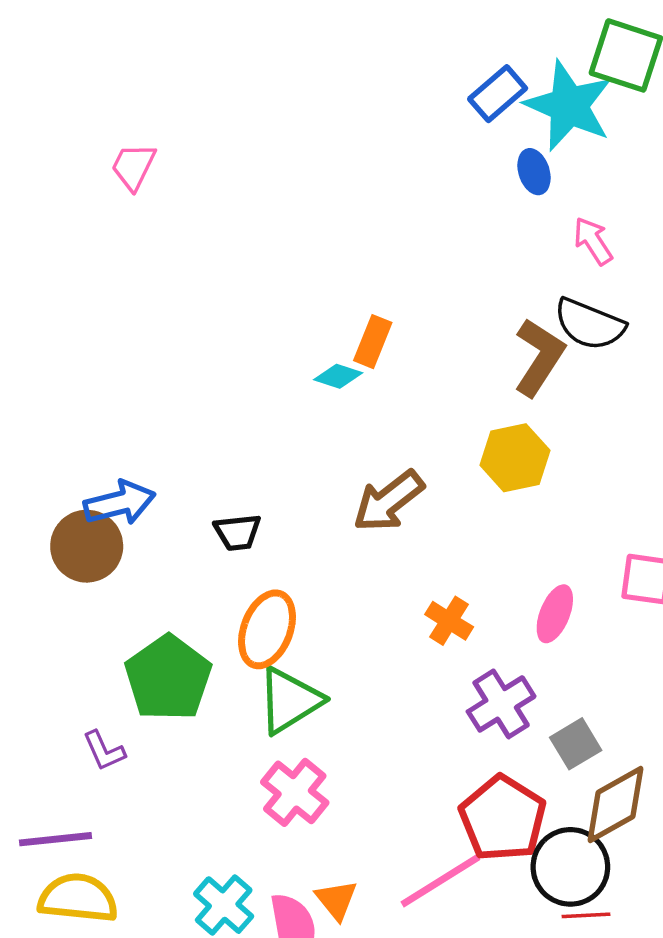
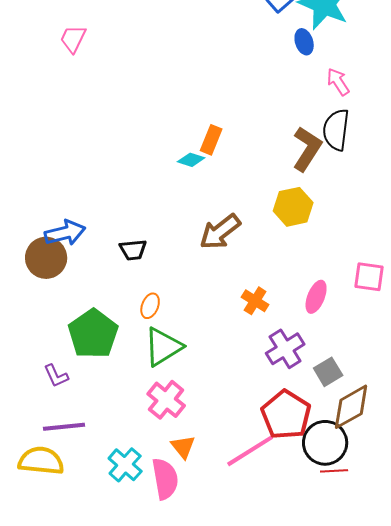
black semicircle: (589, 324) -> (336, 130), turned 75
orange ellipse: (267, 629) -> (150, 306), size x0.6
purple line: (55, 839) -> (64, 427), moved
orange triangle: (336, 900) -> (183, 447), moved

